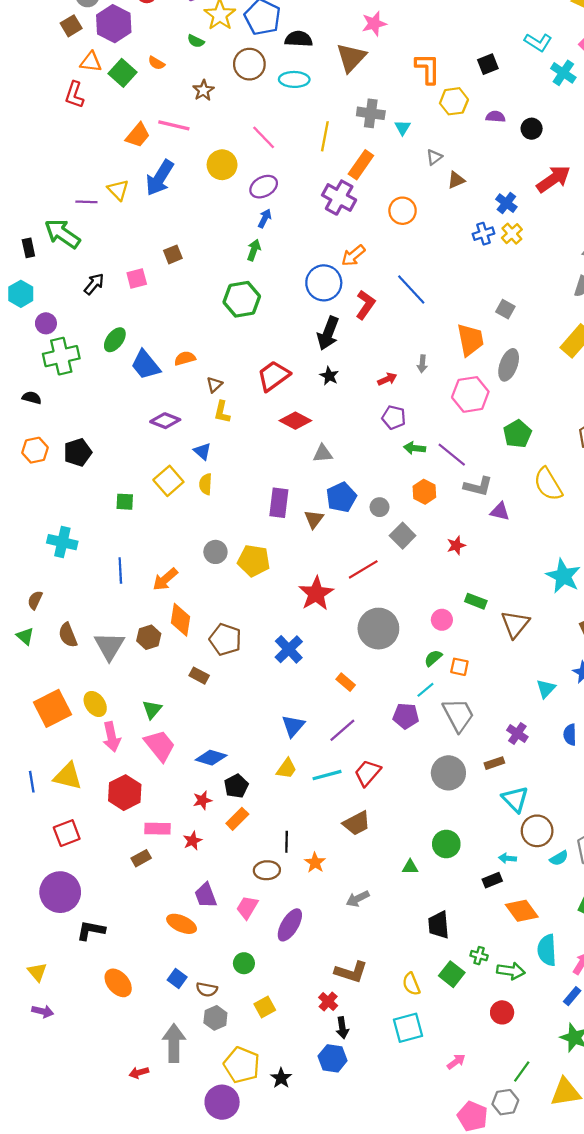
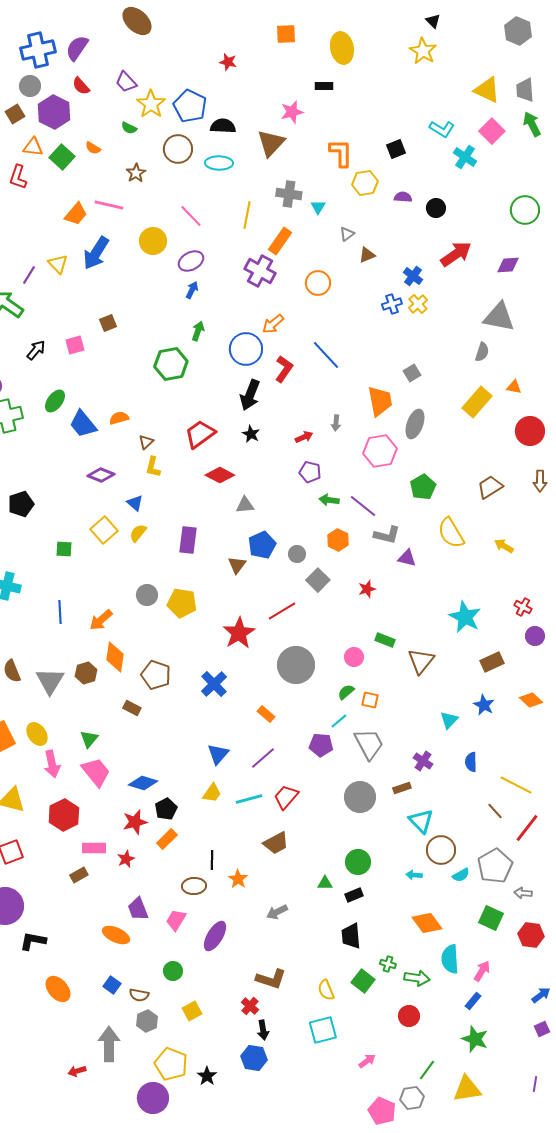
purple line: (86, 202) -> (29, 275), turned -60
green arrow: (254, 250) -> (198, 331), moved
gray square: (505, 309) -> (412, 373), turned 30
yellow semicircle: (206, 484) -> (138, 533), turned 36
purple rectangle: (279, 503) -> (188, 540), moved
red star: (202, 800) -> (135, 822), size x1.4
black rectangle: (492, 880) -> (354, 895), moved

